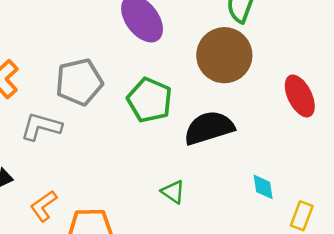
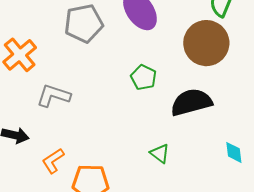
gray pentagon: (79, 82) -> (84, 23), moved
green pentagon: (150, 100) -> (144, 77), size x0.7

